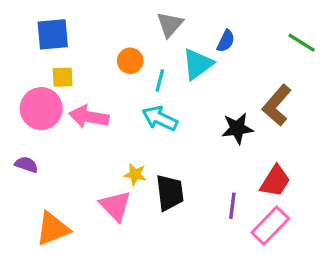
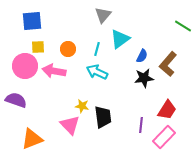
blue semicircle: (226, 41) -> (142, 56), moved
orange circle: (130, 61) -> (68, 49), moved
purple semicircle: (26, 165) -> (16, 100), size x1.5

